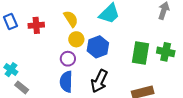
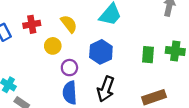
red cross: (36, 25) -> (32, 24), moved
yellow circle: (76, 39) -> (53, 46), moved
green rectangle: (140, 53) -> (148, 55), size x0.7

